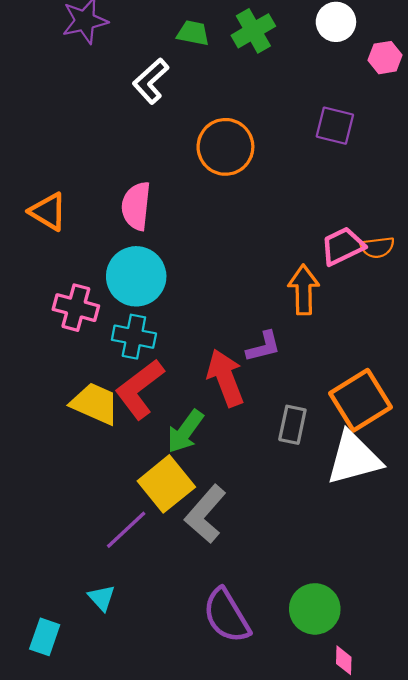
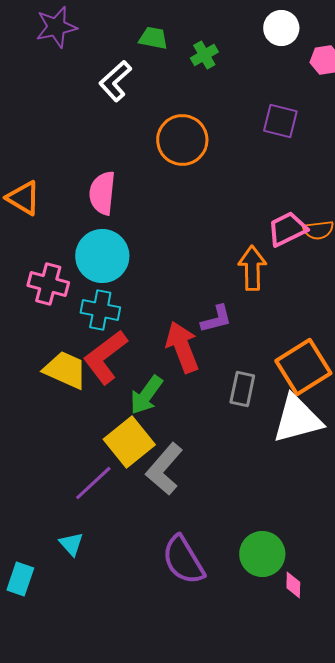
green cross: (253, 31) -> (204, 55), moved, size x0.7
pink diamond: (344, 660) -> (293, 585), moved

